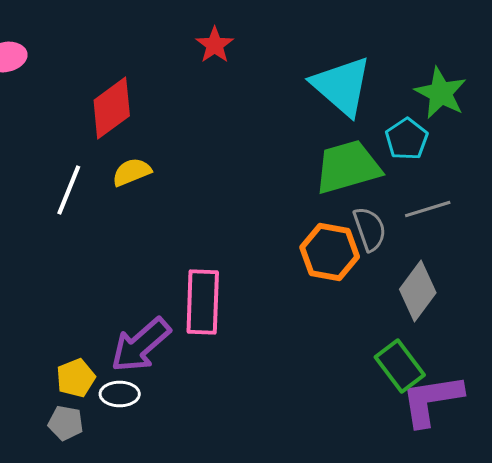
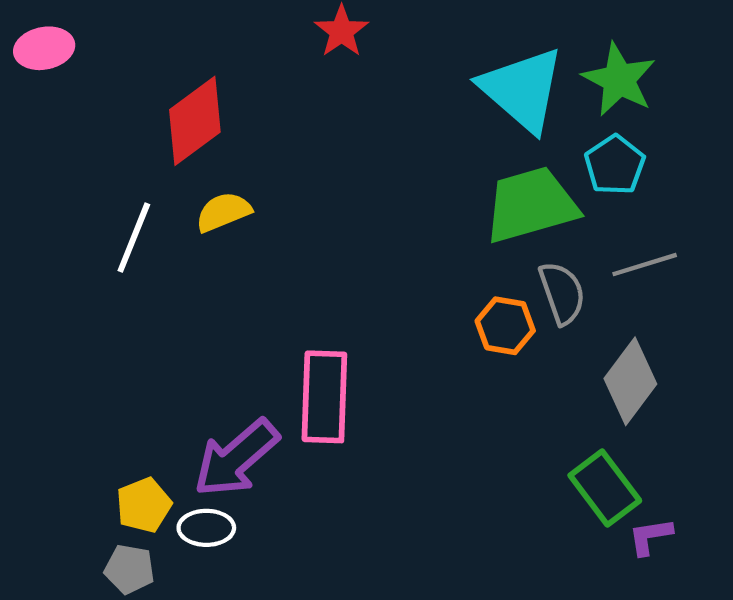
green star: (441, 93) -> (619, 80), moved
orange hexagon: (330, 252) -> (505, 326), size x0.7
purple L-shape: (432, 400) -> (650, 536), size x0.5

